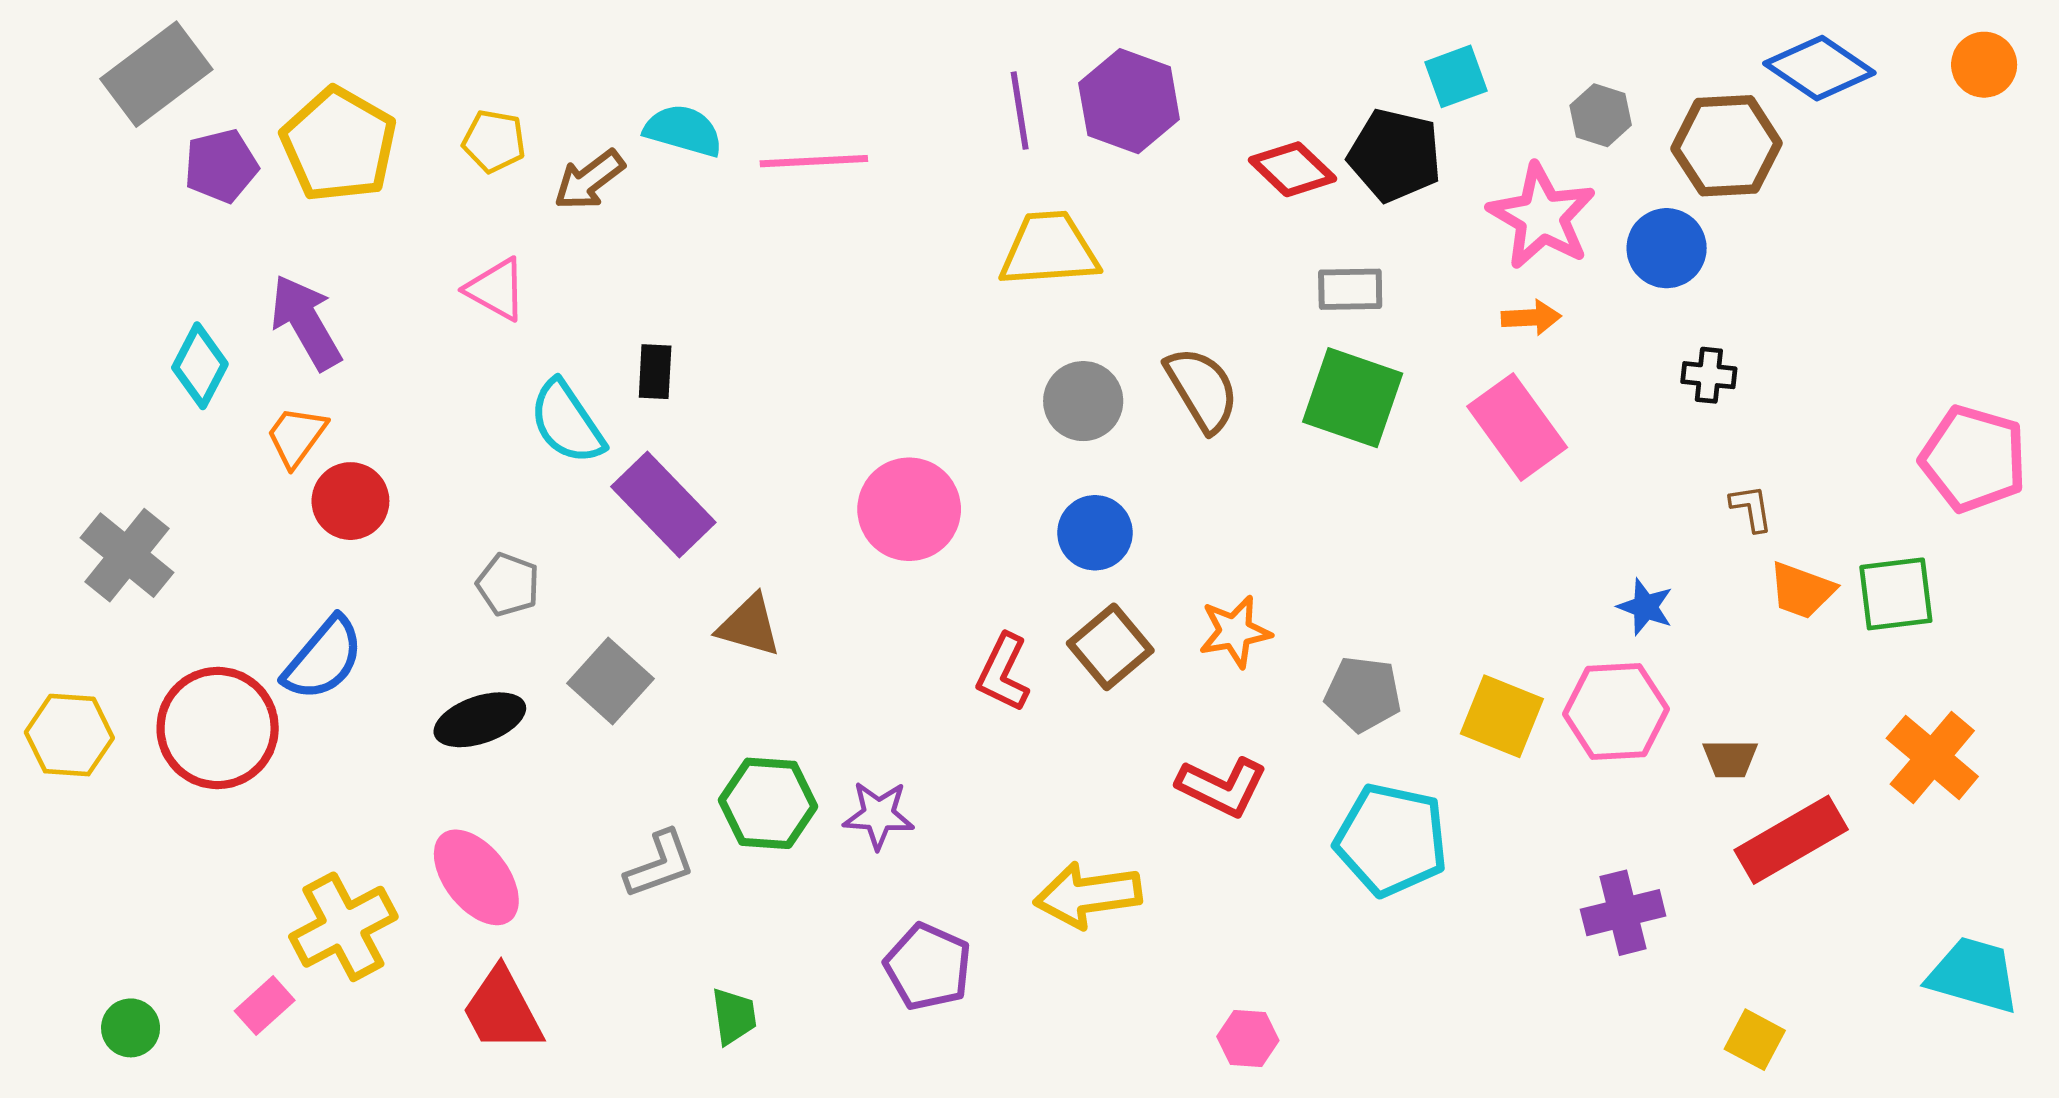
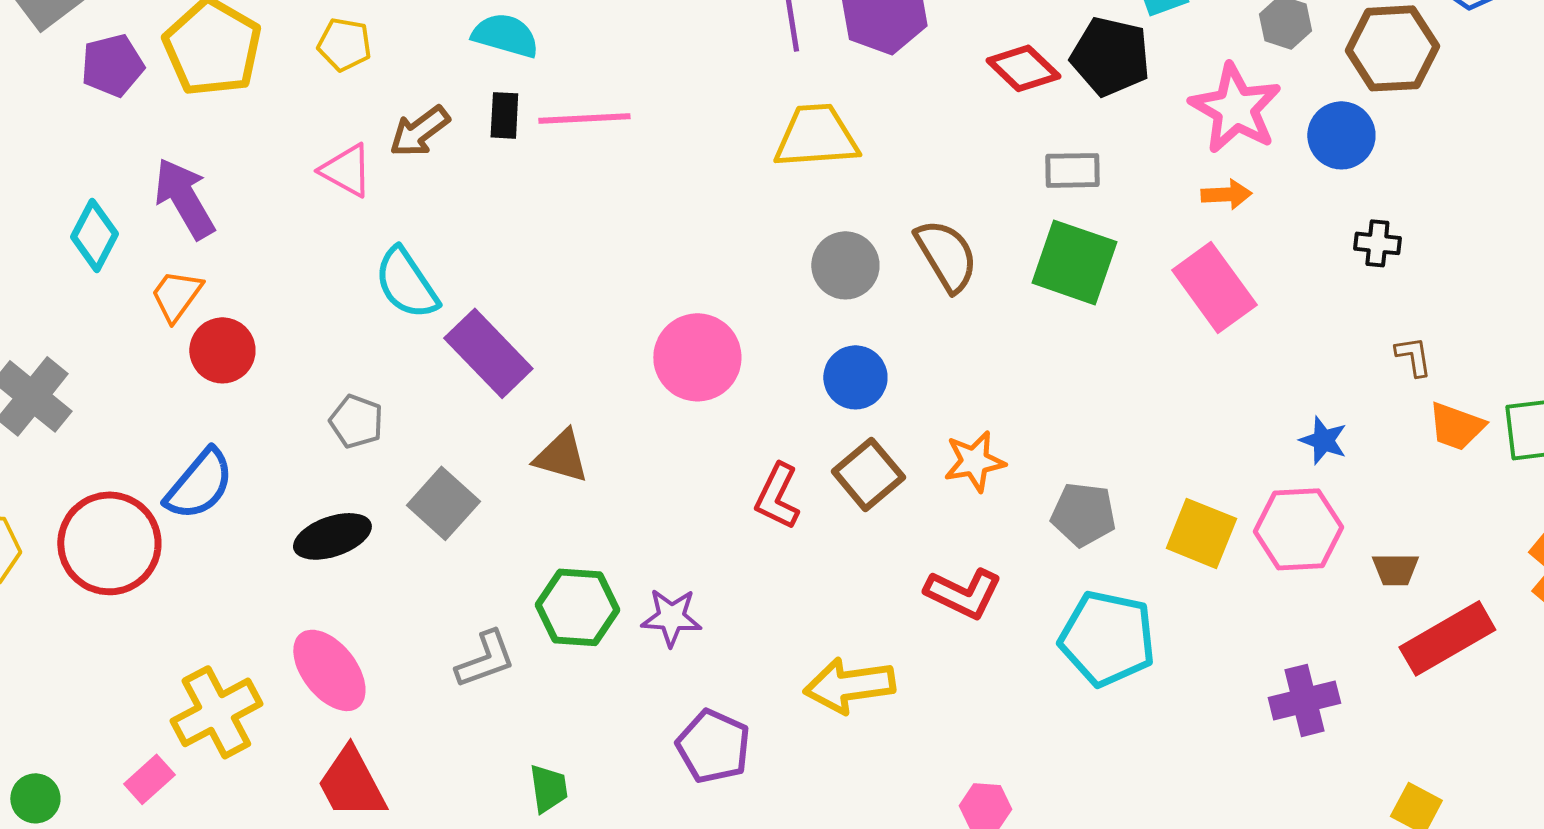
pink line: (814, 161) -> (584, 118), moved
brown arrow: (589, 180) -> (419, 131), moved
black rectangle: (655, 372) -> (504, 115), moved

